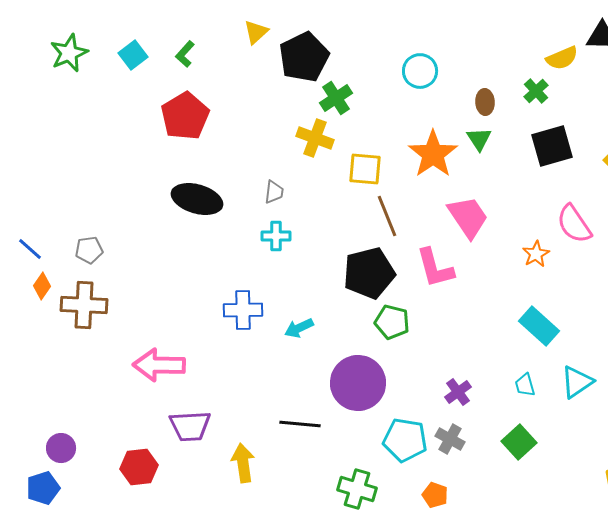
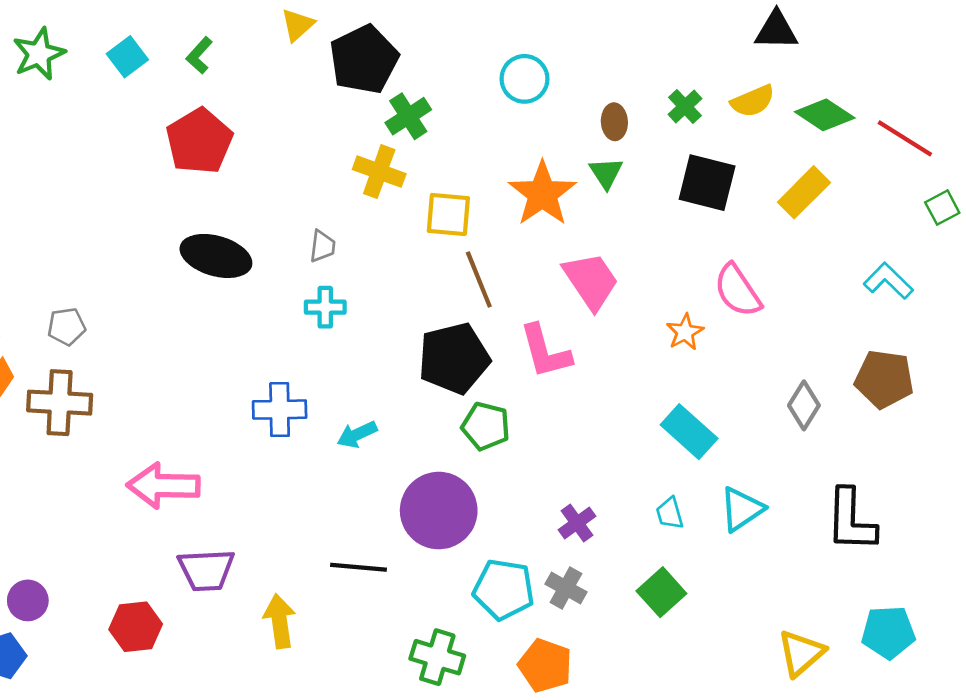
yellow semicircle: (562, 58) -> (753, 101), moved
black square: (552, 146) -> (707, 183), turned 30
orange pentagon: (435, 495) -> (545, 665), size x1.5

